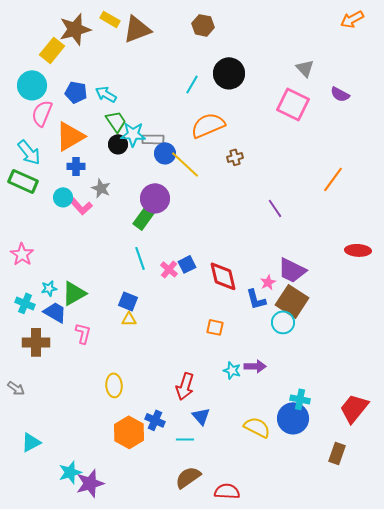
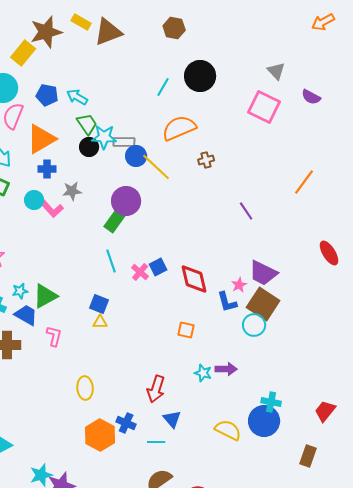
gray star: (101, 188) -> (72, 191), turned -30
red ellipse: (358, 250) -> (329, 253), turned 55
red trapezoid: (354, 408) -> (325, 411), size x0.7

